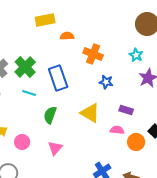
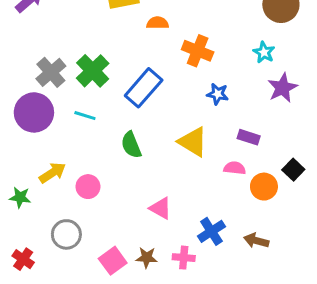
blue rectangle: (58, 78) -> (144, 88), turned 60
cyan line: (29, 93) -> (85, 116), moved
green semicircle: (50, 115) -> (131, 145), turned -42
pink triangle: (55, 148) -> (161, 208), moved, turned -42

